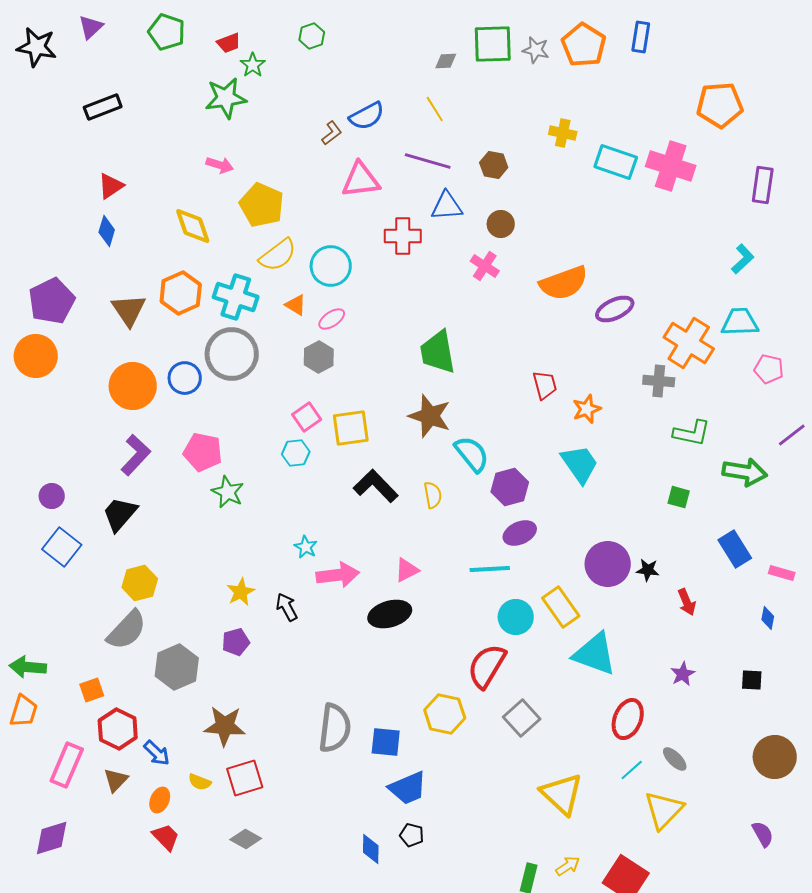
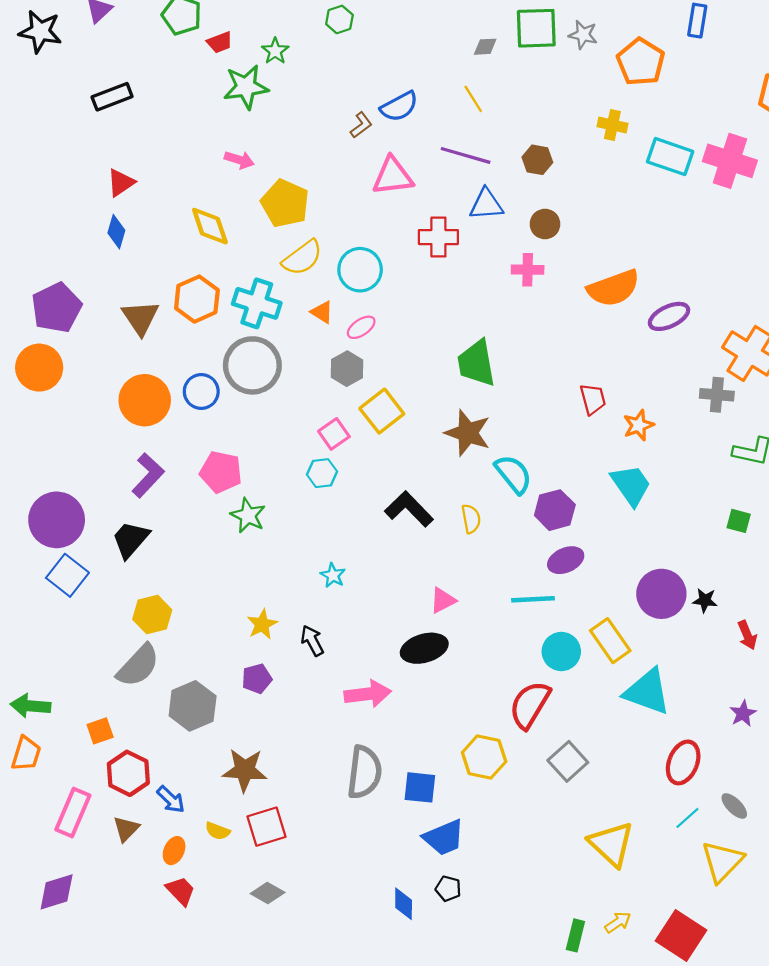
red trapezoid: (229, 43) -> (220, 42), moved
orange pentagon: (584, 45) -> (641, 62), moved
pink cross: (485, 266) -> (528, 270), turned -32
yellow square: (351, 428) -> (382, 411), moved, turned -30
purple circle: (52, 496) -> (57, 520), size x2.0
pink arrow: (338, 575) -> (368, 694), moved

